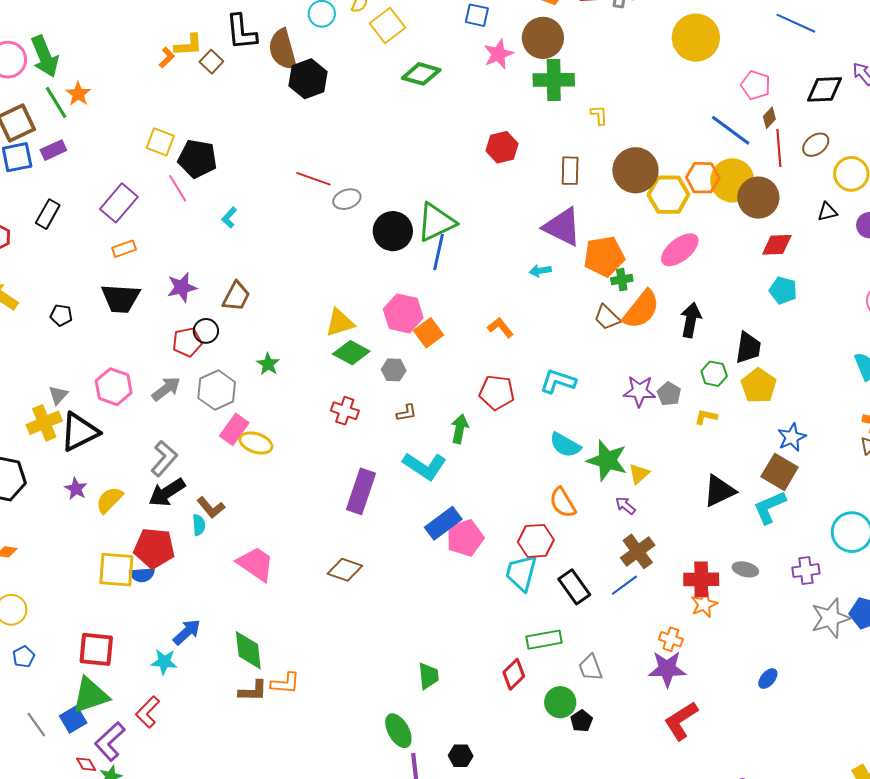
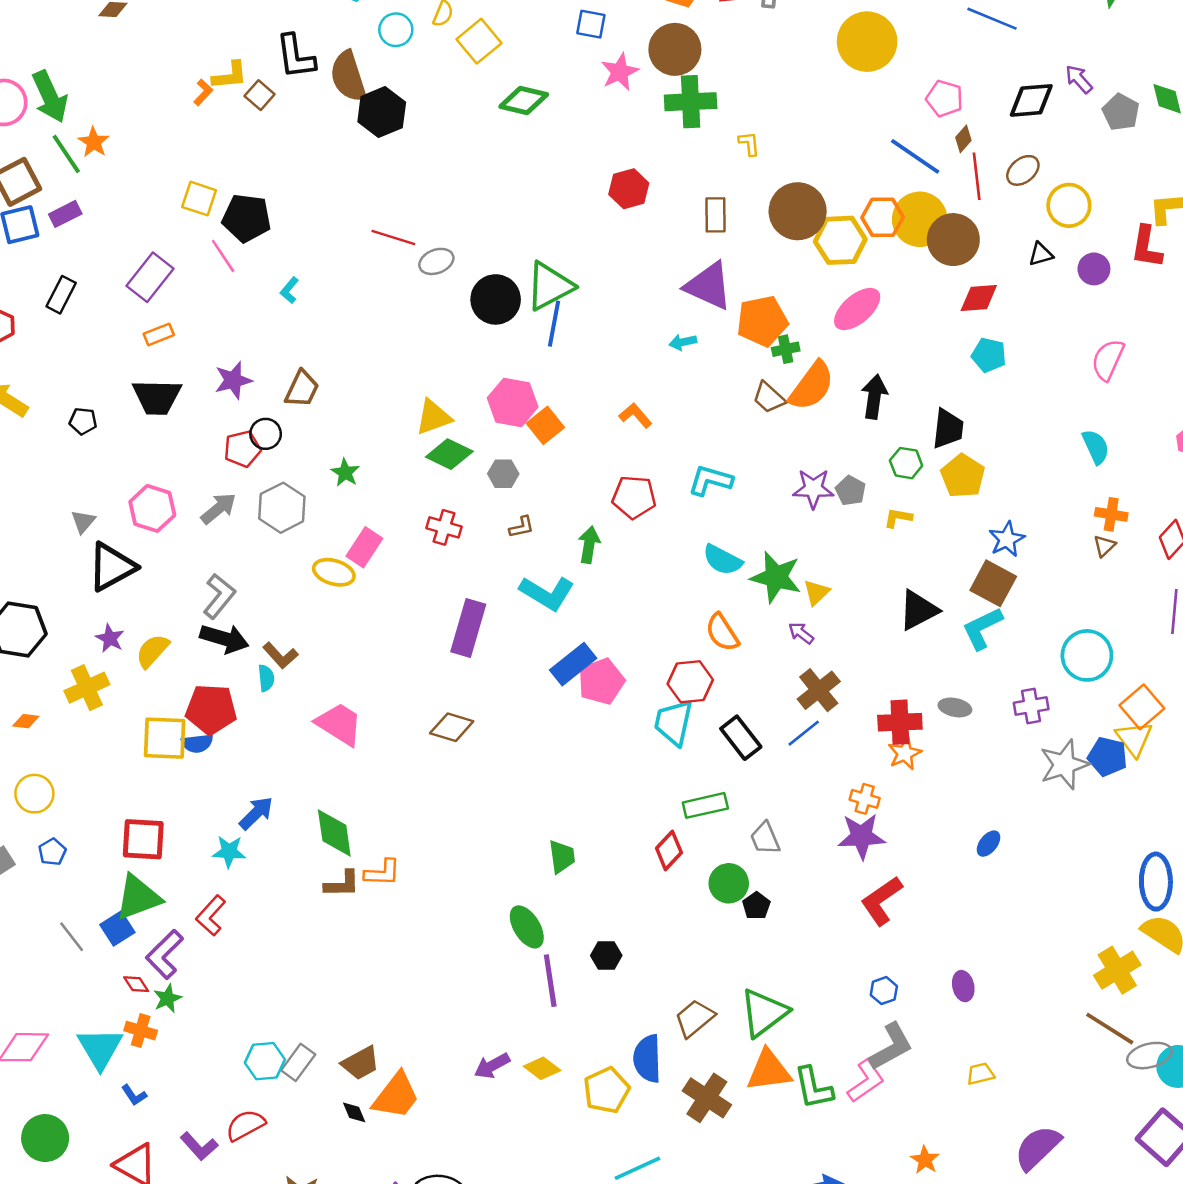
yellow cross: (44, 423) -> (87, 688), moved
pink rectangle: (234, 429) -> (364, 547), moved
black arrow: (167, 492) -> (224, 639), turned -129

